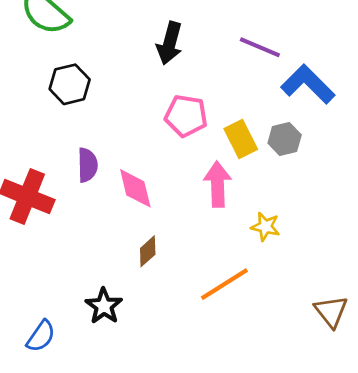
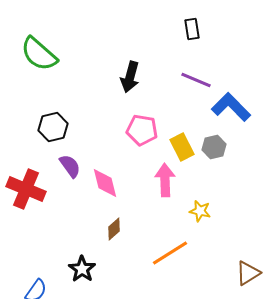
black hexagon: (70, 84) -> (53, 127), moved
purple semicircle: (87, 165) -> (70, 166), turned -35
brown triangle: (331, 312) -> (248, 273), turned 36

